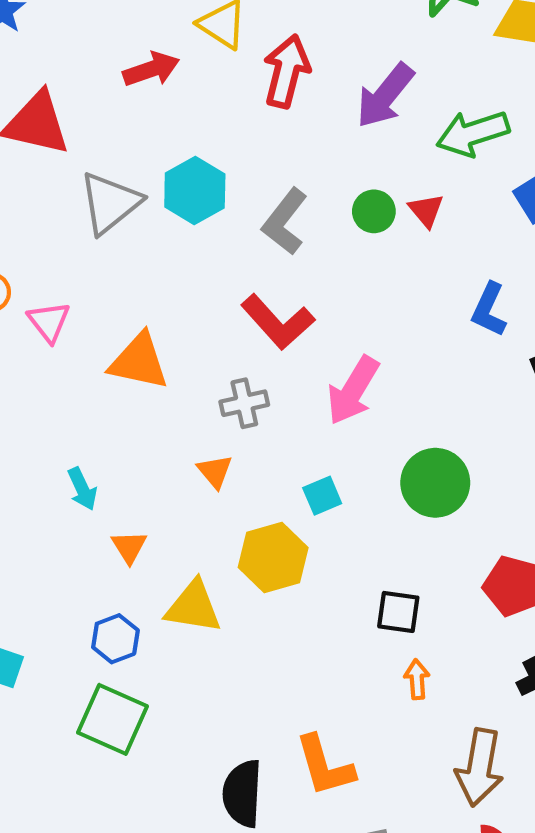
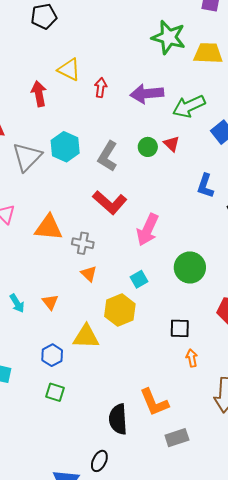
red arrow: (151, 69) -> (39, 94), turned -75
red arrow: (286, 71) -> (101, 88), size x0.6
purple arrow: (385, 96) -> (147, 94), turned 52
gray cross: (244, 403) -> (83, 243), moved, turned 30
cyan arrow: (82, 489) -> (17, 303), moved
orange triangle: (129, 547) -> (50, 302), moved
green square: (112, 719) -> (55, 392), size x0.6

